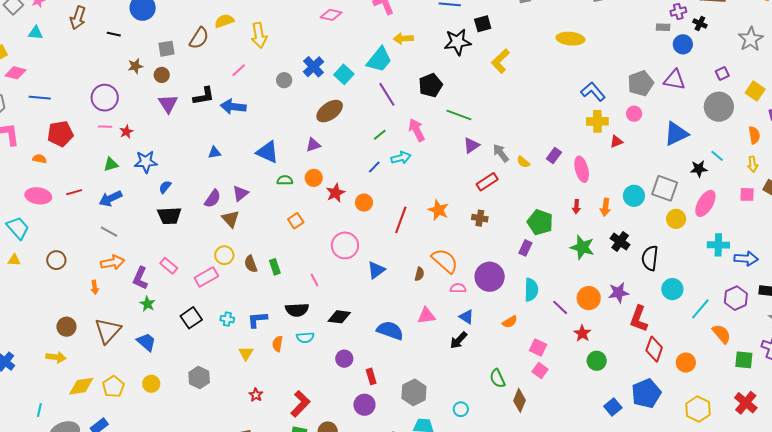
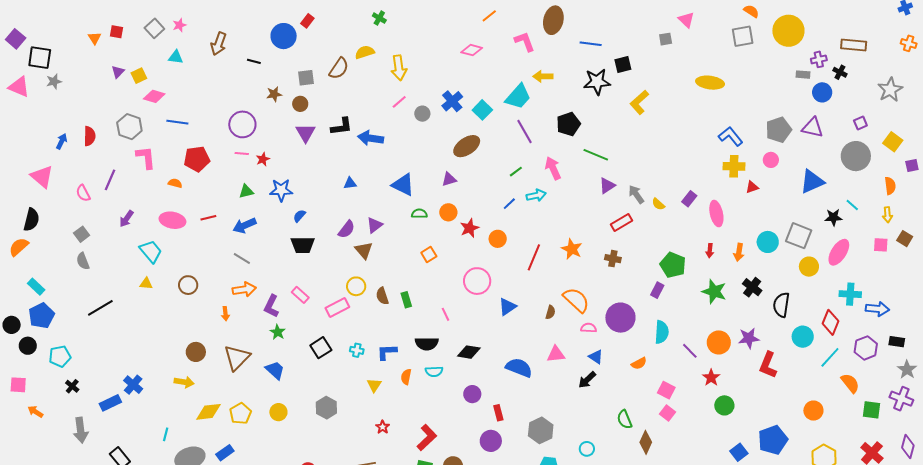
pink line: (239, 70) -> (399, 102), moved
red diamond: (654, 349) -> (831, 322), moved

